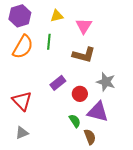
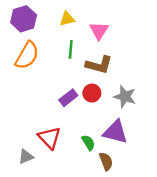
green line: (49, 42) -> (71, 49), moved
red circle: (80, 94) -> (92, 93), moved
red triangle: (22, 101) -> (49, 138), moved

